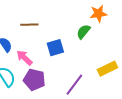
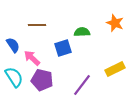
orange star: (98, 14) -> (115, 23), moved, turned 30
green semicircle: (83, 32) -> (82, 32), moved, turned 49

